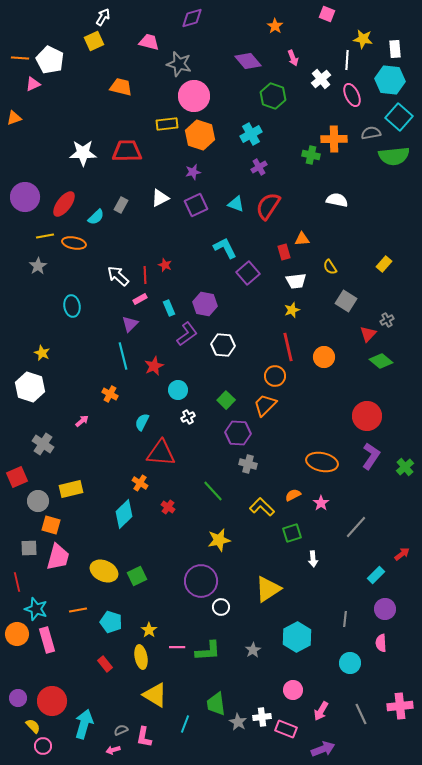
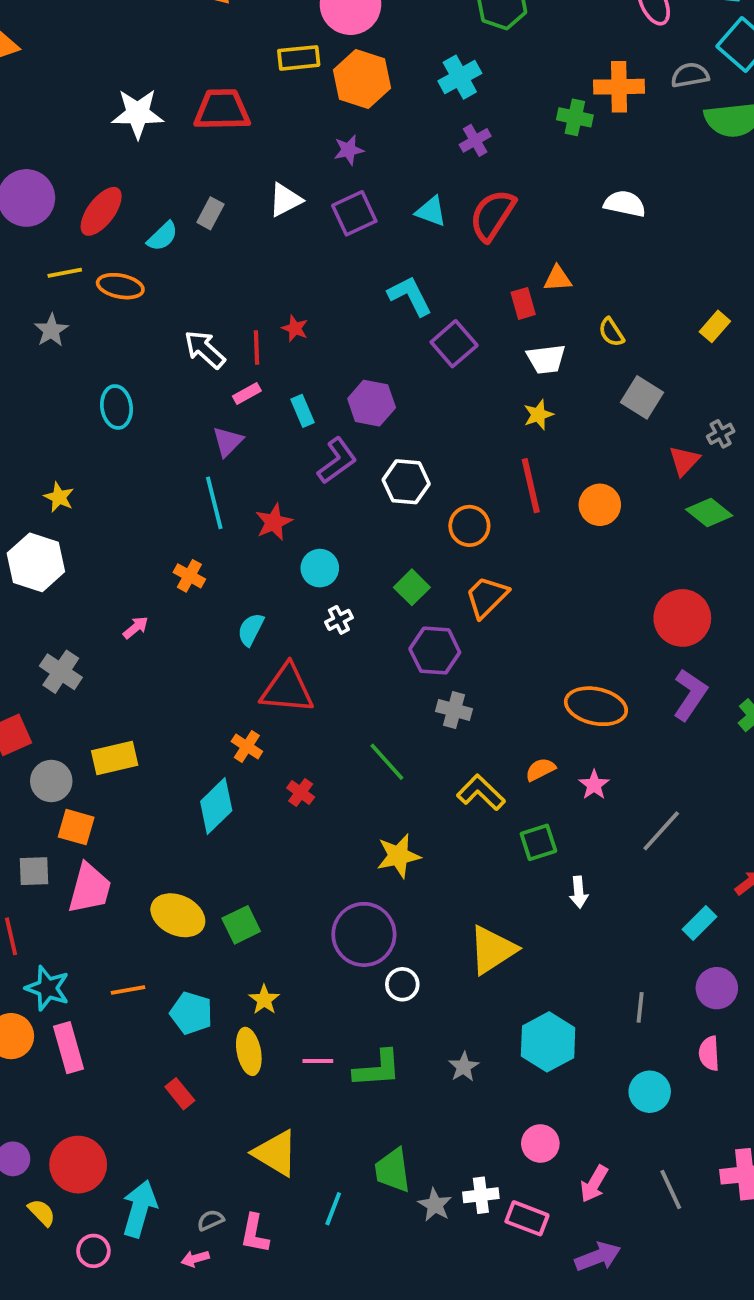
orange circle: (275, 376) -> (469, 526), moved
yellow star: (149, 630) -> (264, 1000), moved
yellow ellipse: (141, 657) -> (249, 1051), moved
pink circle: (43, 746) -> (93, 1251), moved

